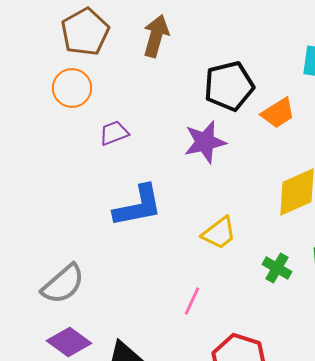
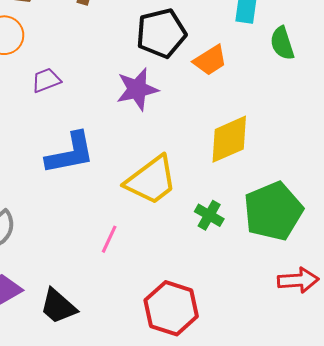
yellow trapezoid: (219, 233) -> (151, 180), size x1.5
pink line: (192, 301) -> (109, 239), moved

